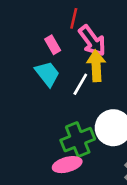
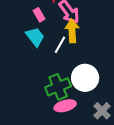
pink ellipse: (67, 165) -> (65, 106), moved

